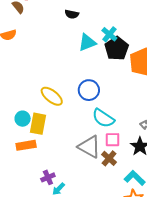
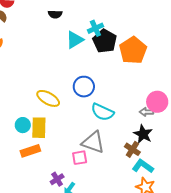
cyan cross: (109, 34) -> (95, 28), turned 35
pink square: (113, 140) -> (80, 158), moved
brown cross: (109, 158) -> (132, 149), moved

